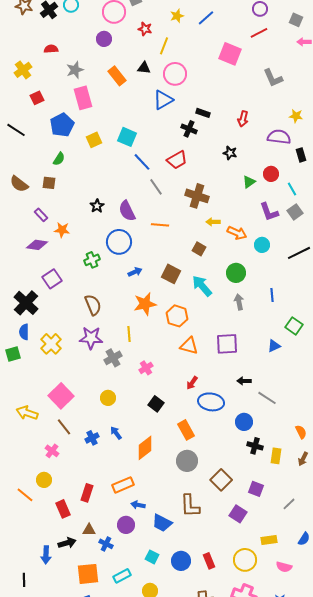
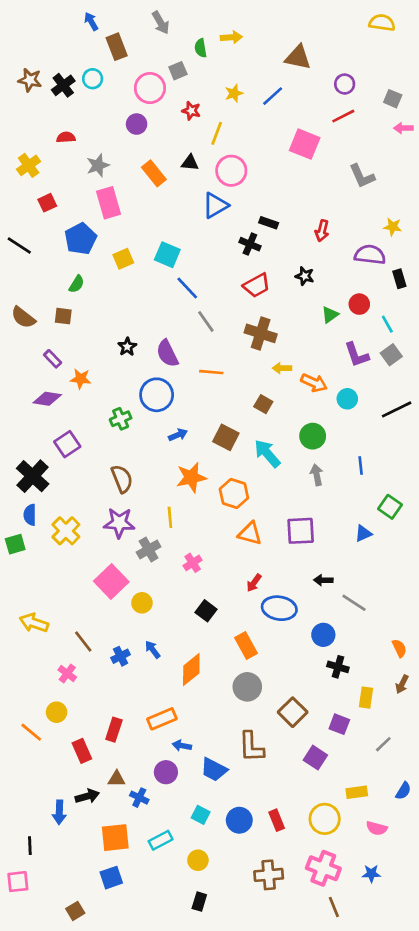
red trapezoid: (177, 160) -> (257, 285), moved
pink square: (61, 396) -> (111, 581), moved
yellow rectangle: (276, 456) -> (366, 698), moved

